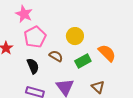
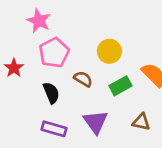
brown triangle: (98, 87) -> (141, 122), turned -32

